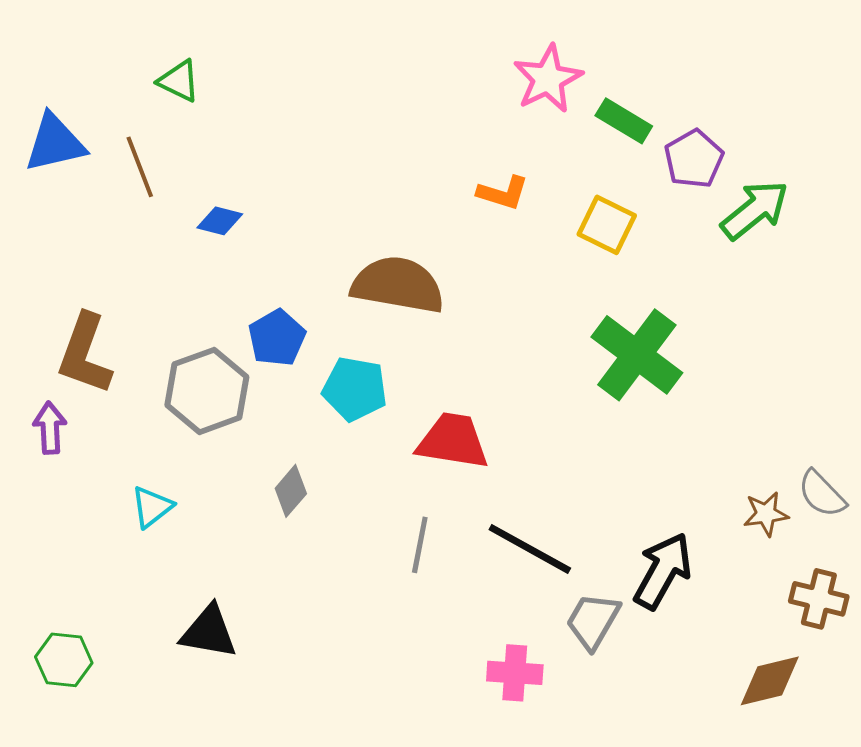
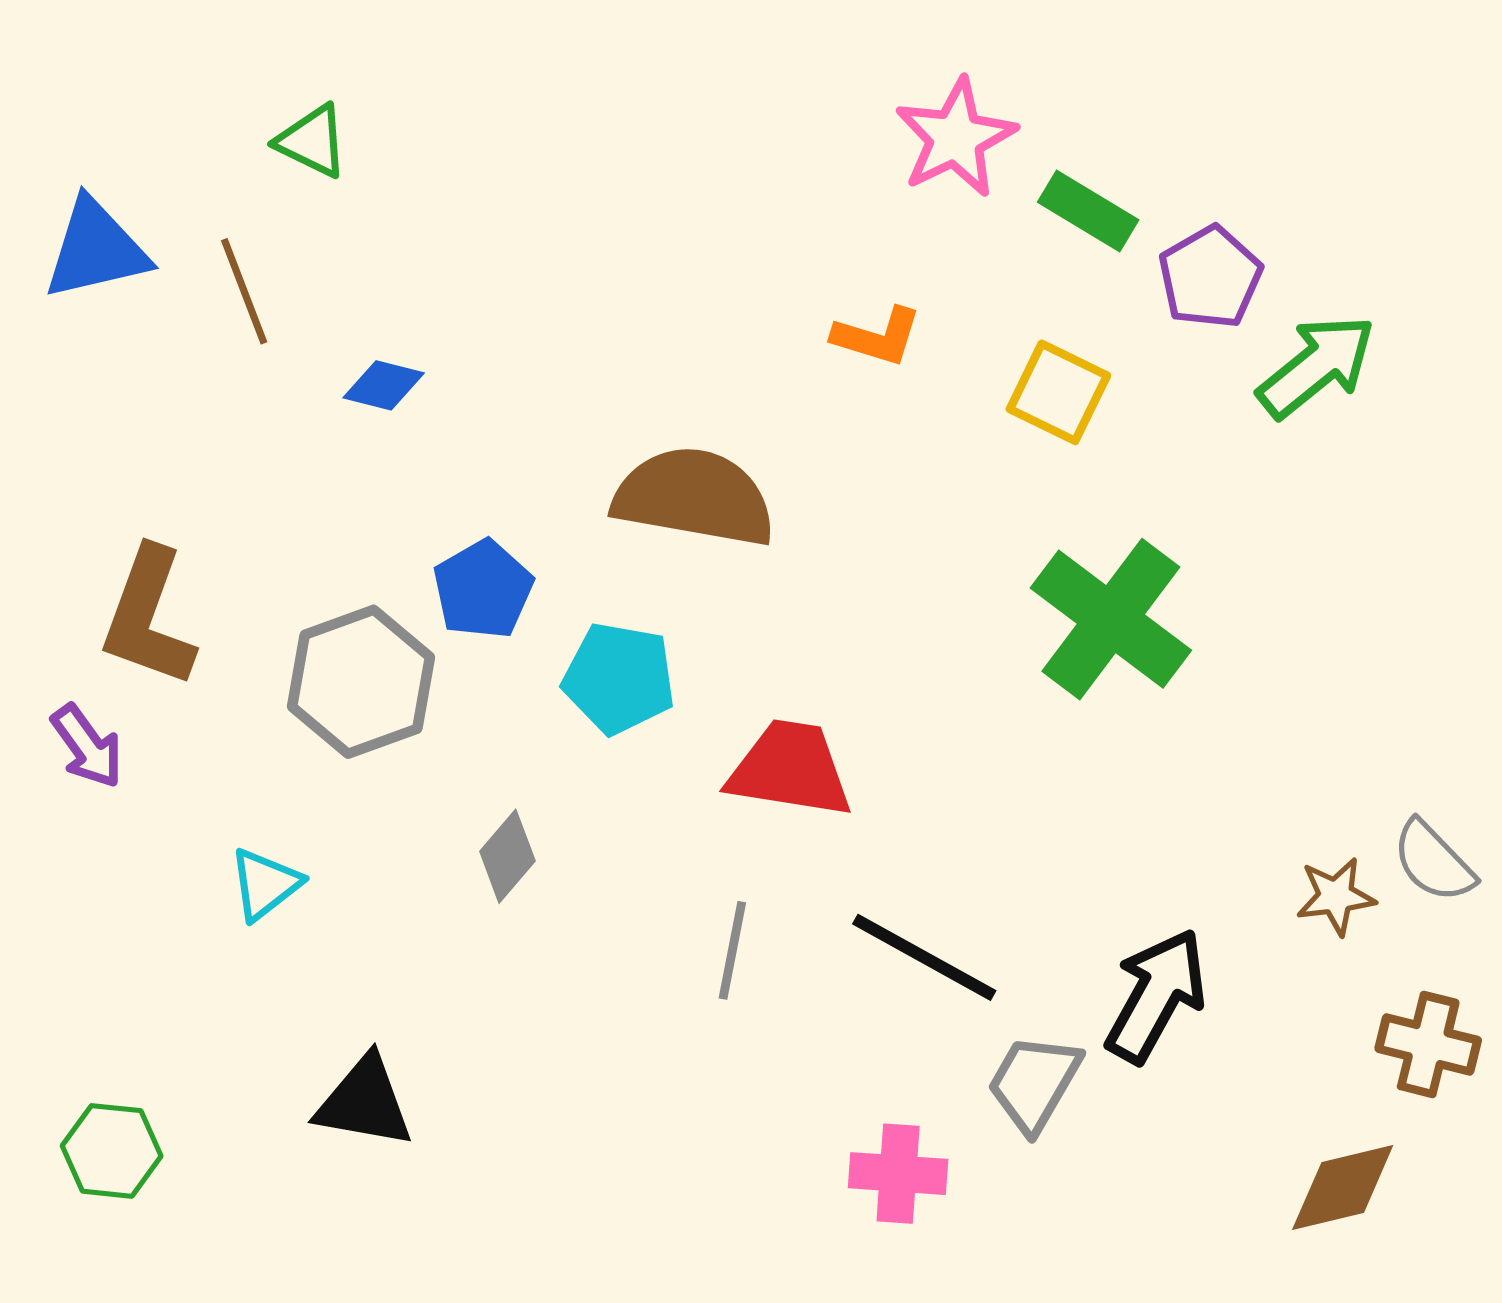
purple arrow: (50, 428) -> (87, 746), turned 147

